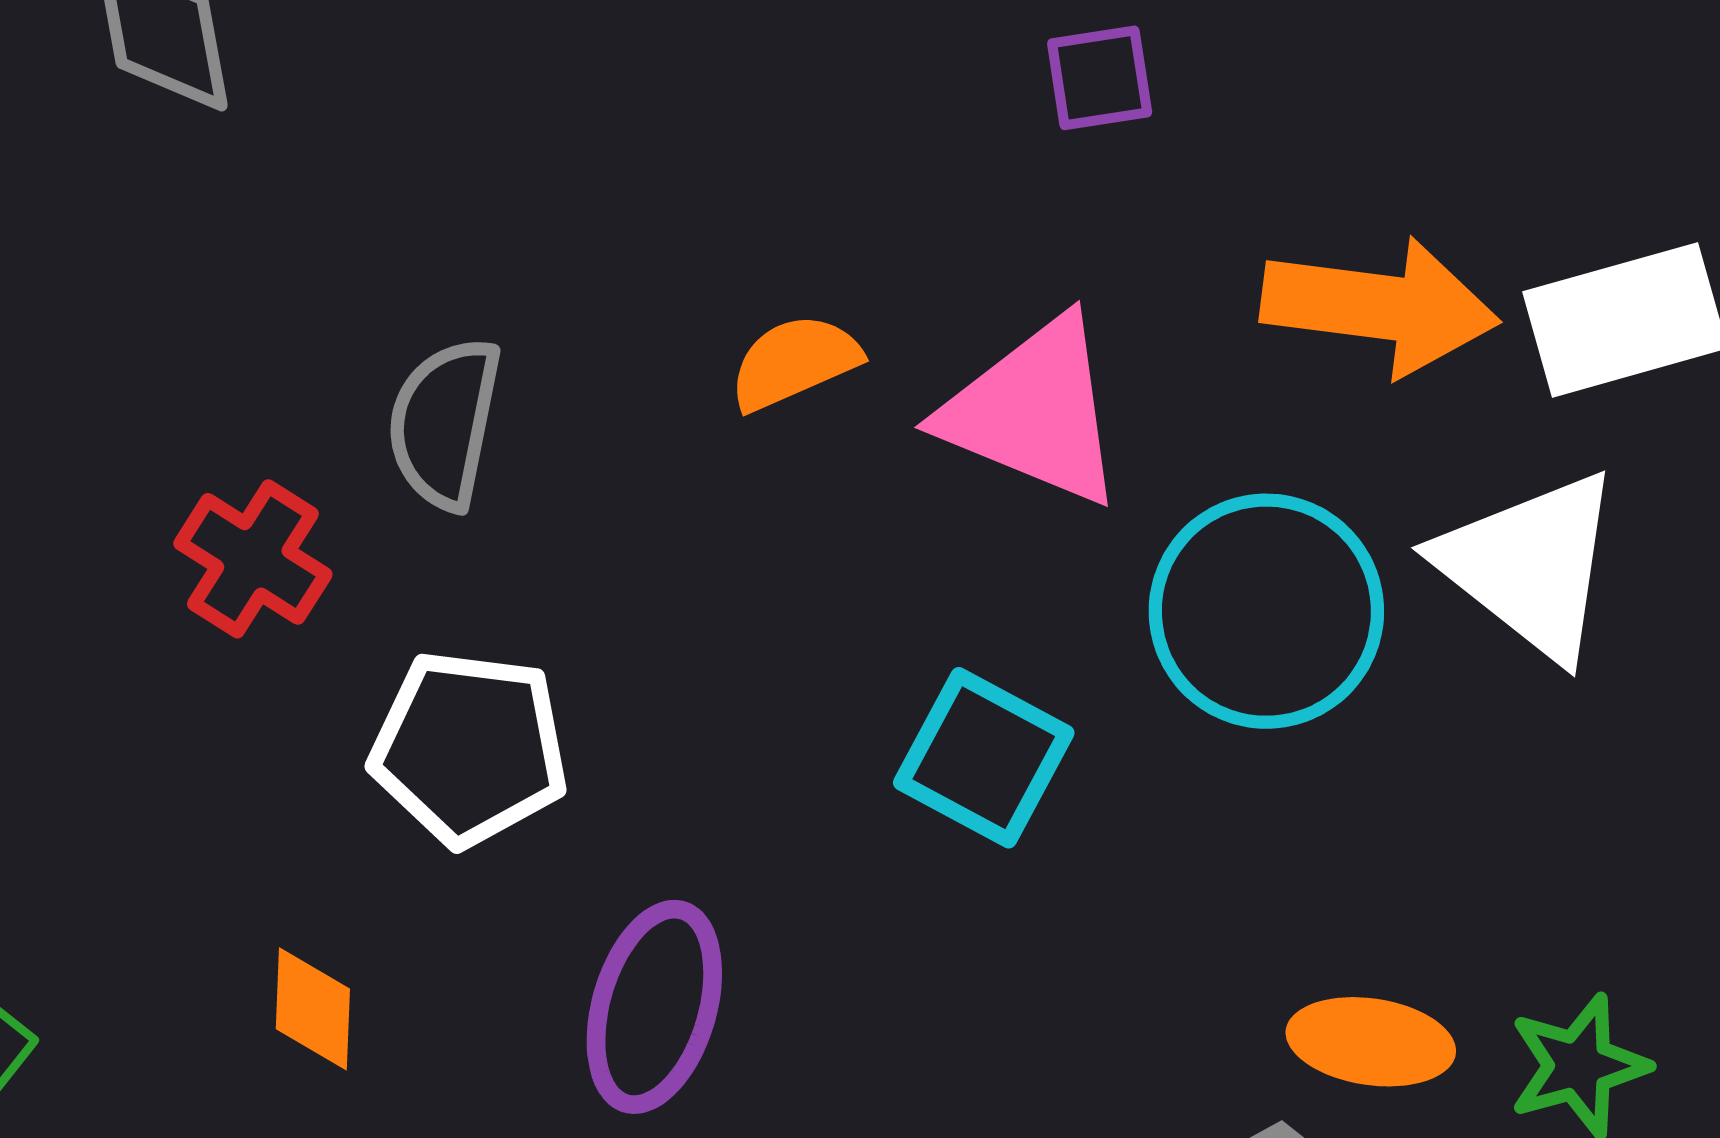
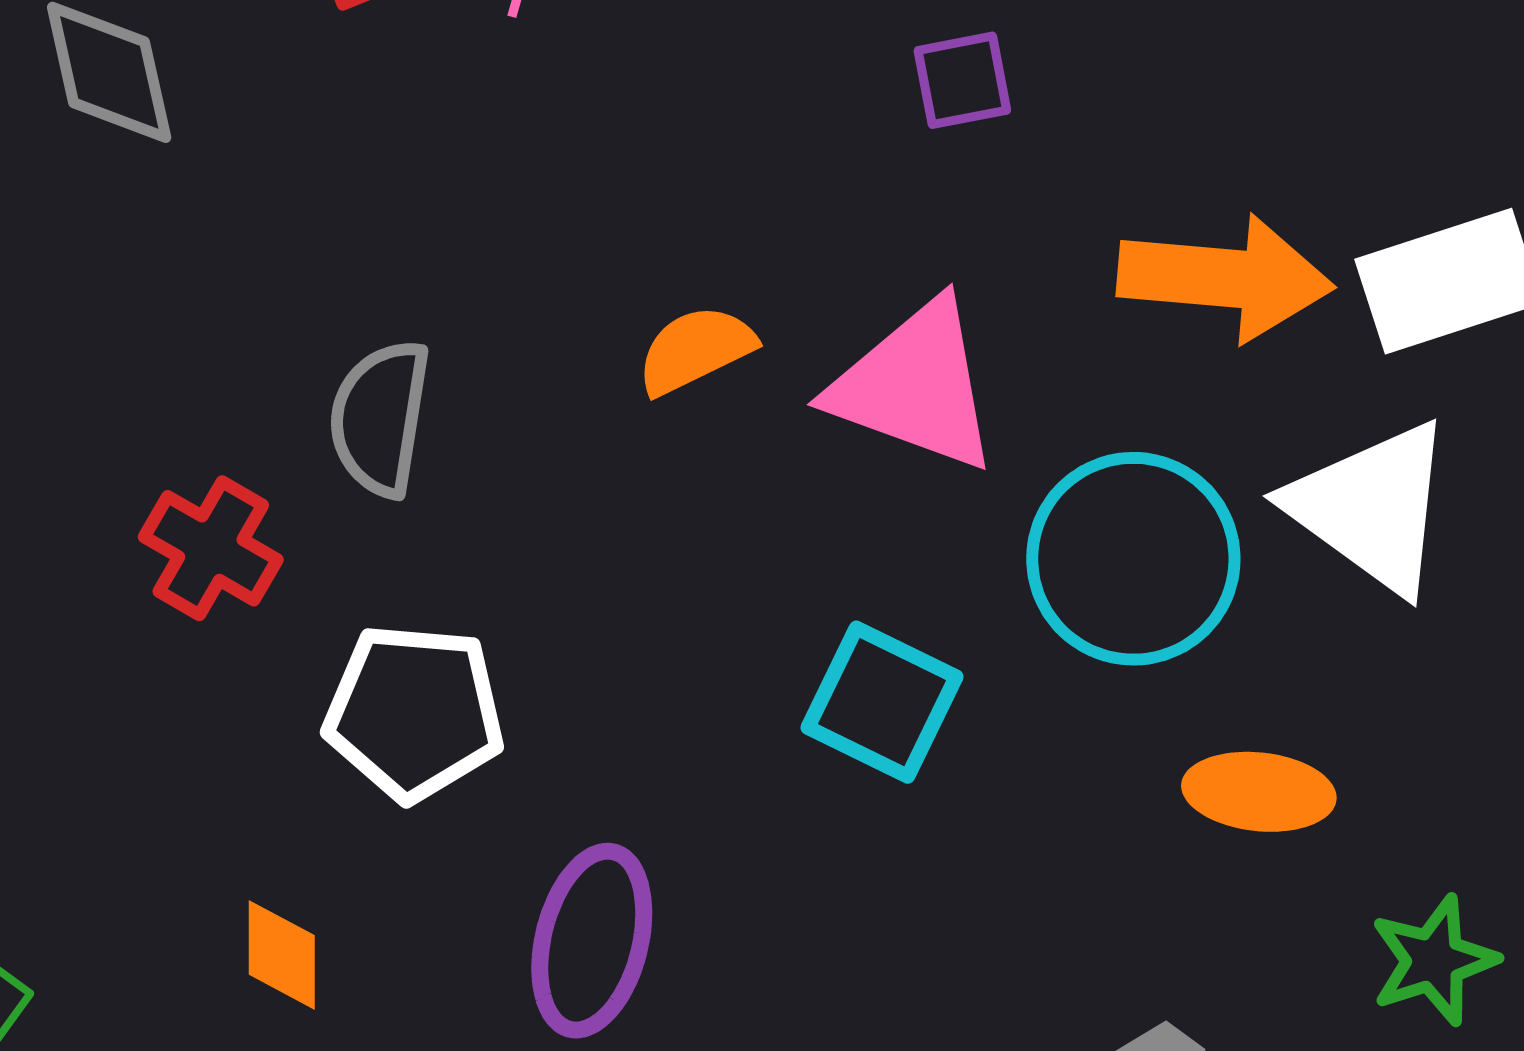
orange ellipse: (1371, 1042) -> (1259, 792), moved

